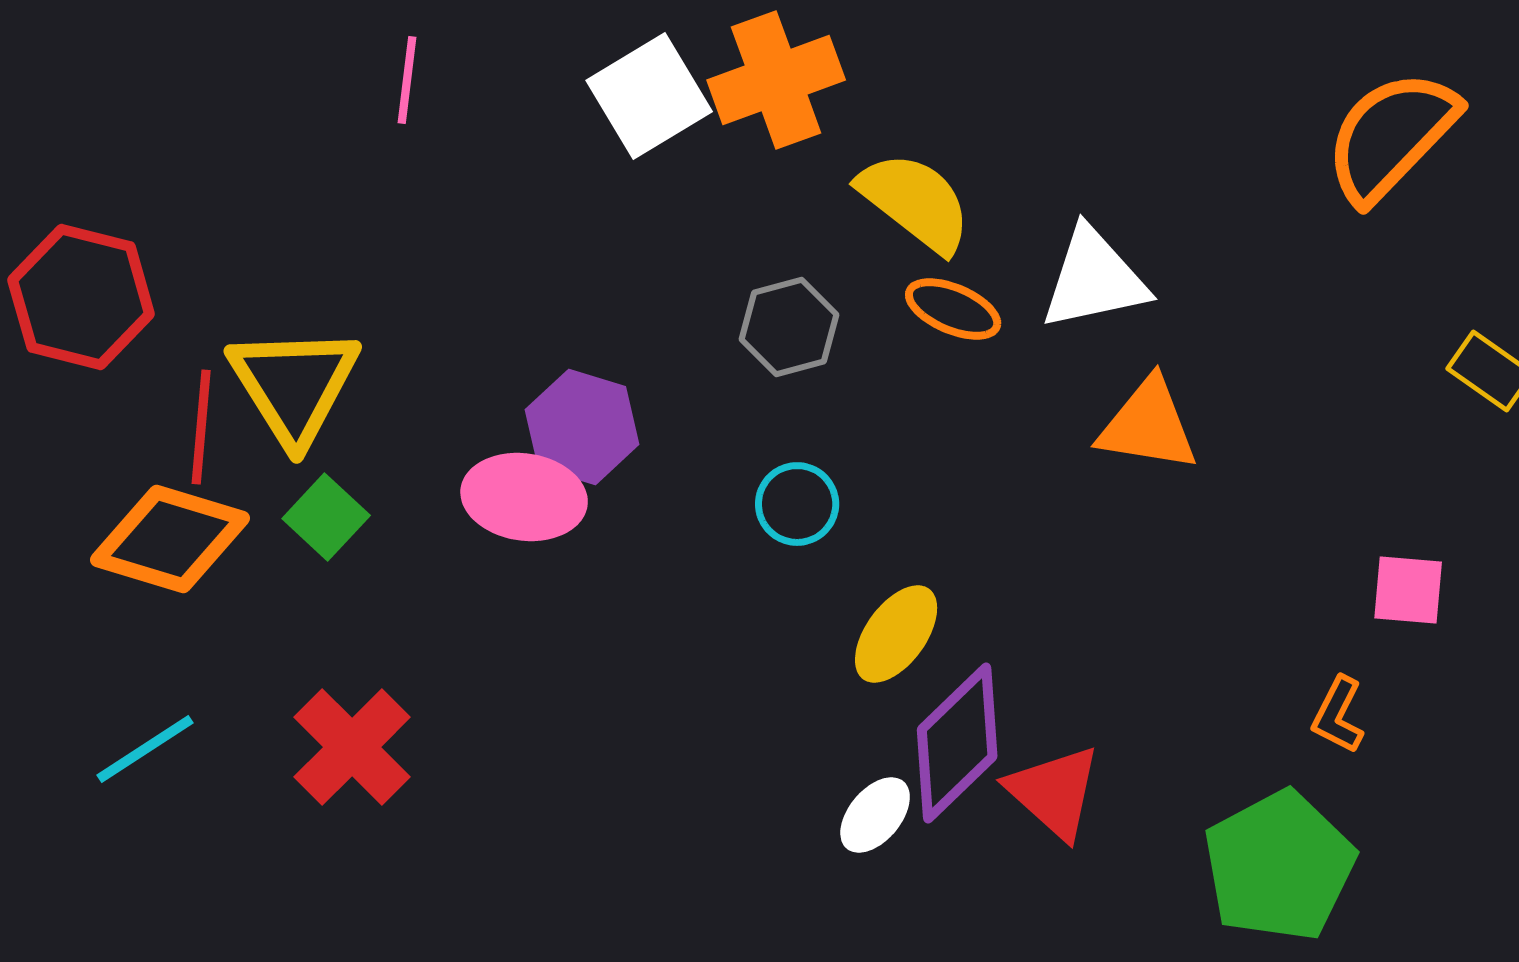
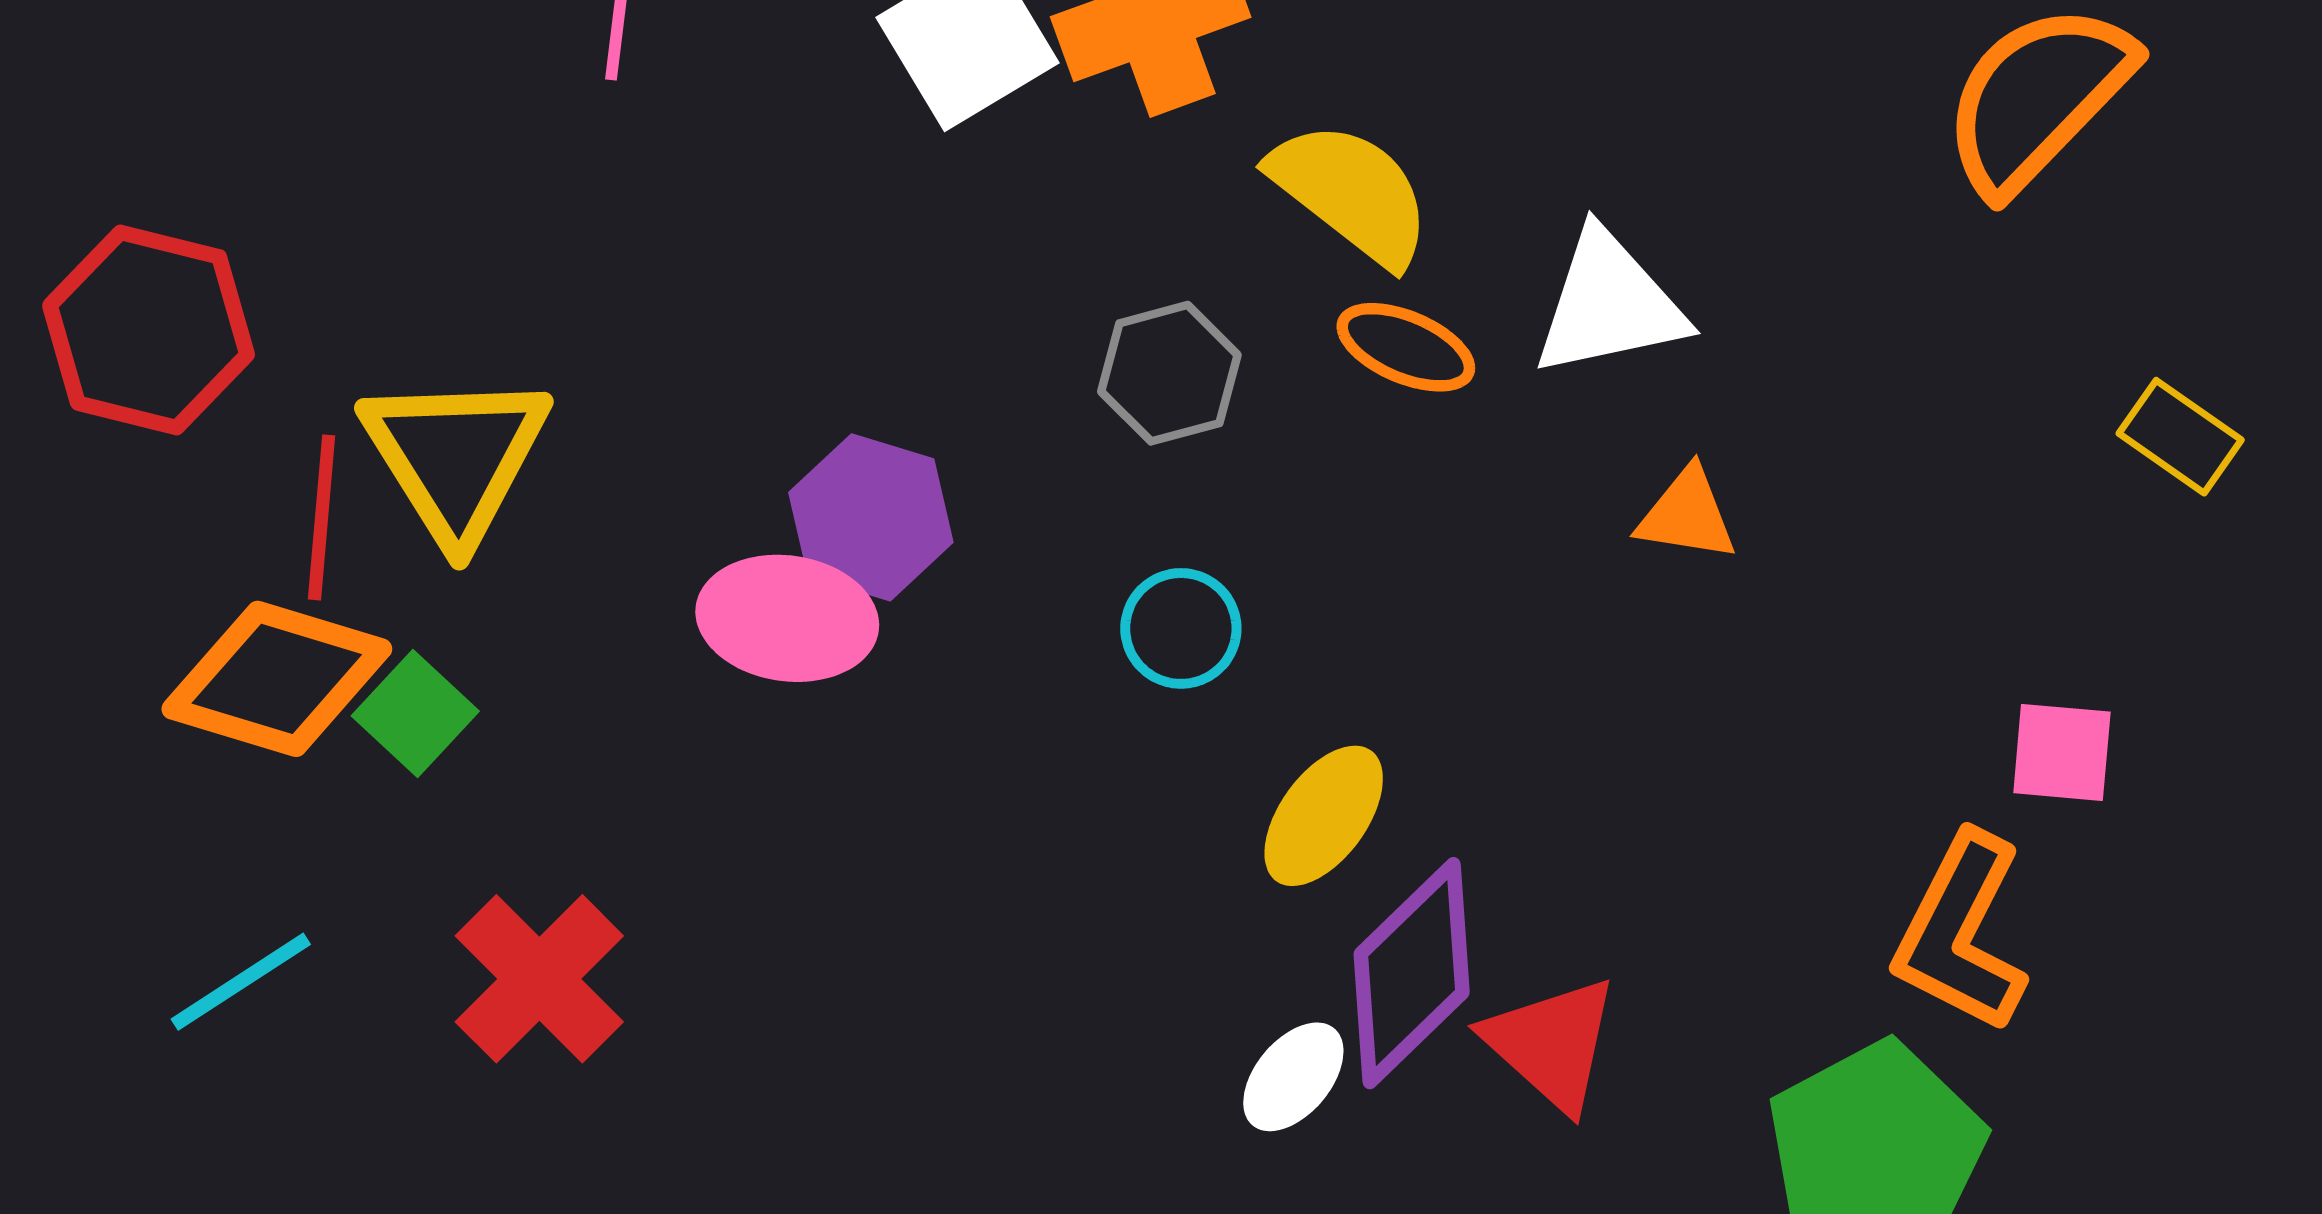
orange triangle: (1148, 425) -> (1687, 515), size x0.7
green square: (326, 517) -> (415, 714), moved
orange L-shape: (1338, 715) -> (1961, 933), size x1.8

